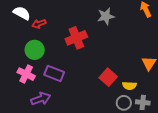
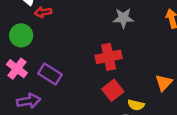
red cross: (76, 38) -> (109, 57), moved
green circle: (35, 50) -> (21, 35), moved

